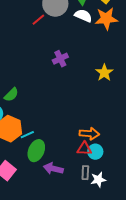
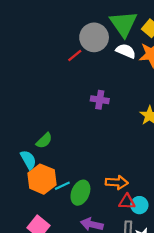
purple cross: (60, 59) -> (100, 100), turned 35
orange arrow: (89, 134) -> (117, 182), moved
green ellipse: (36, 151) -> (80, 193), moved

